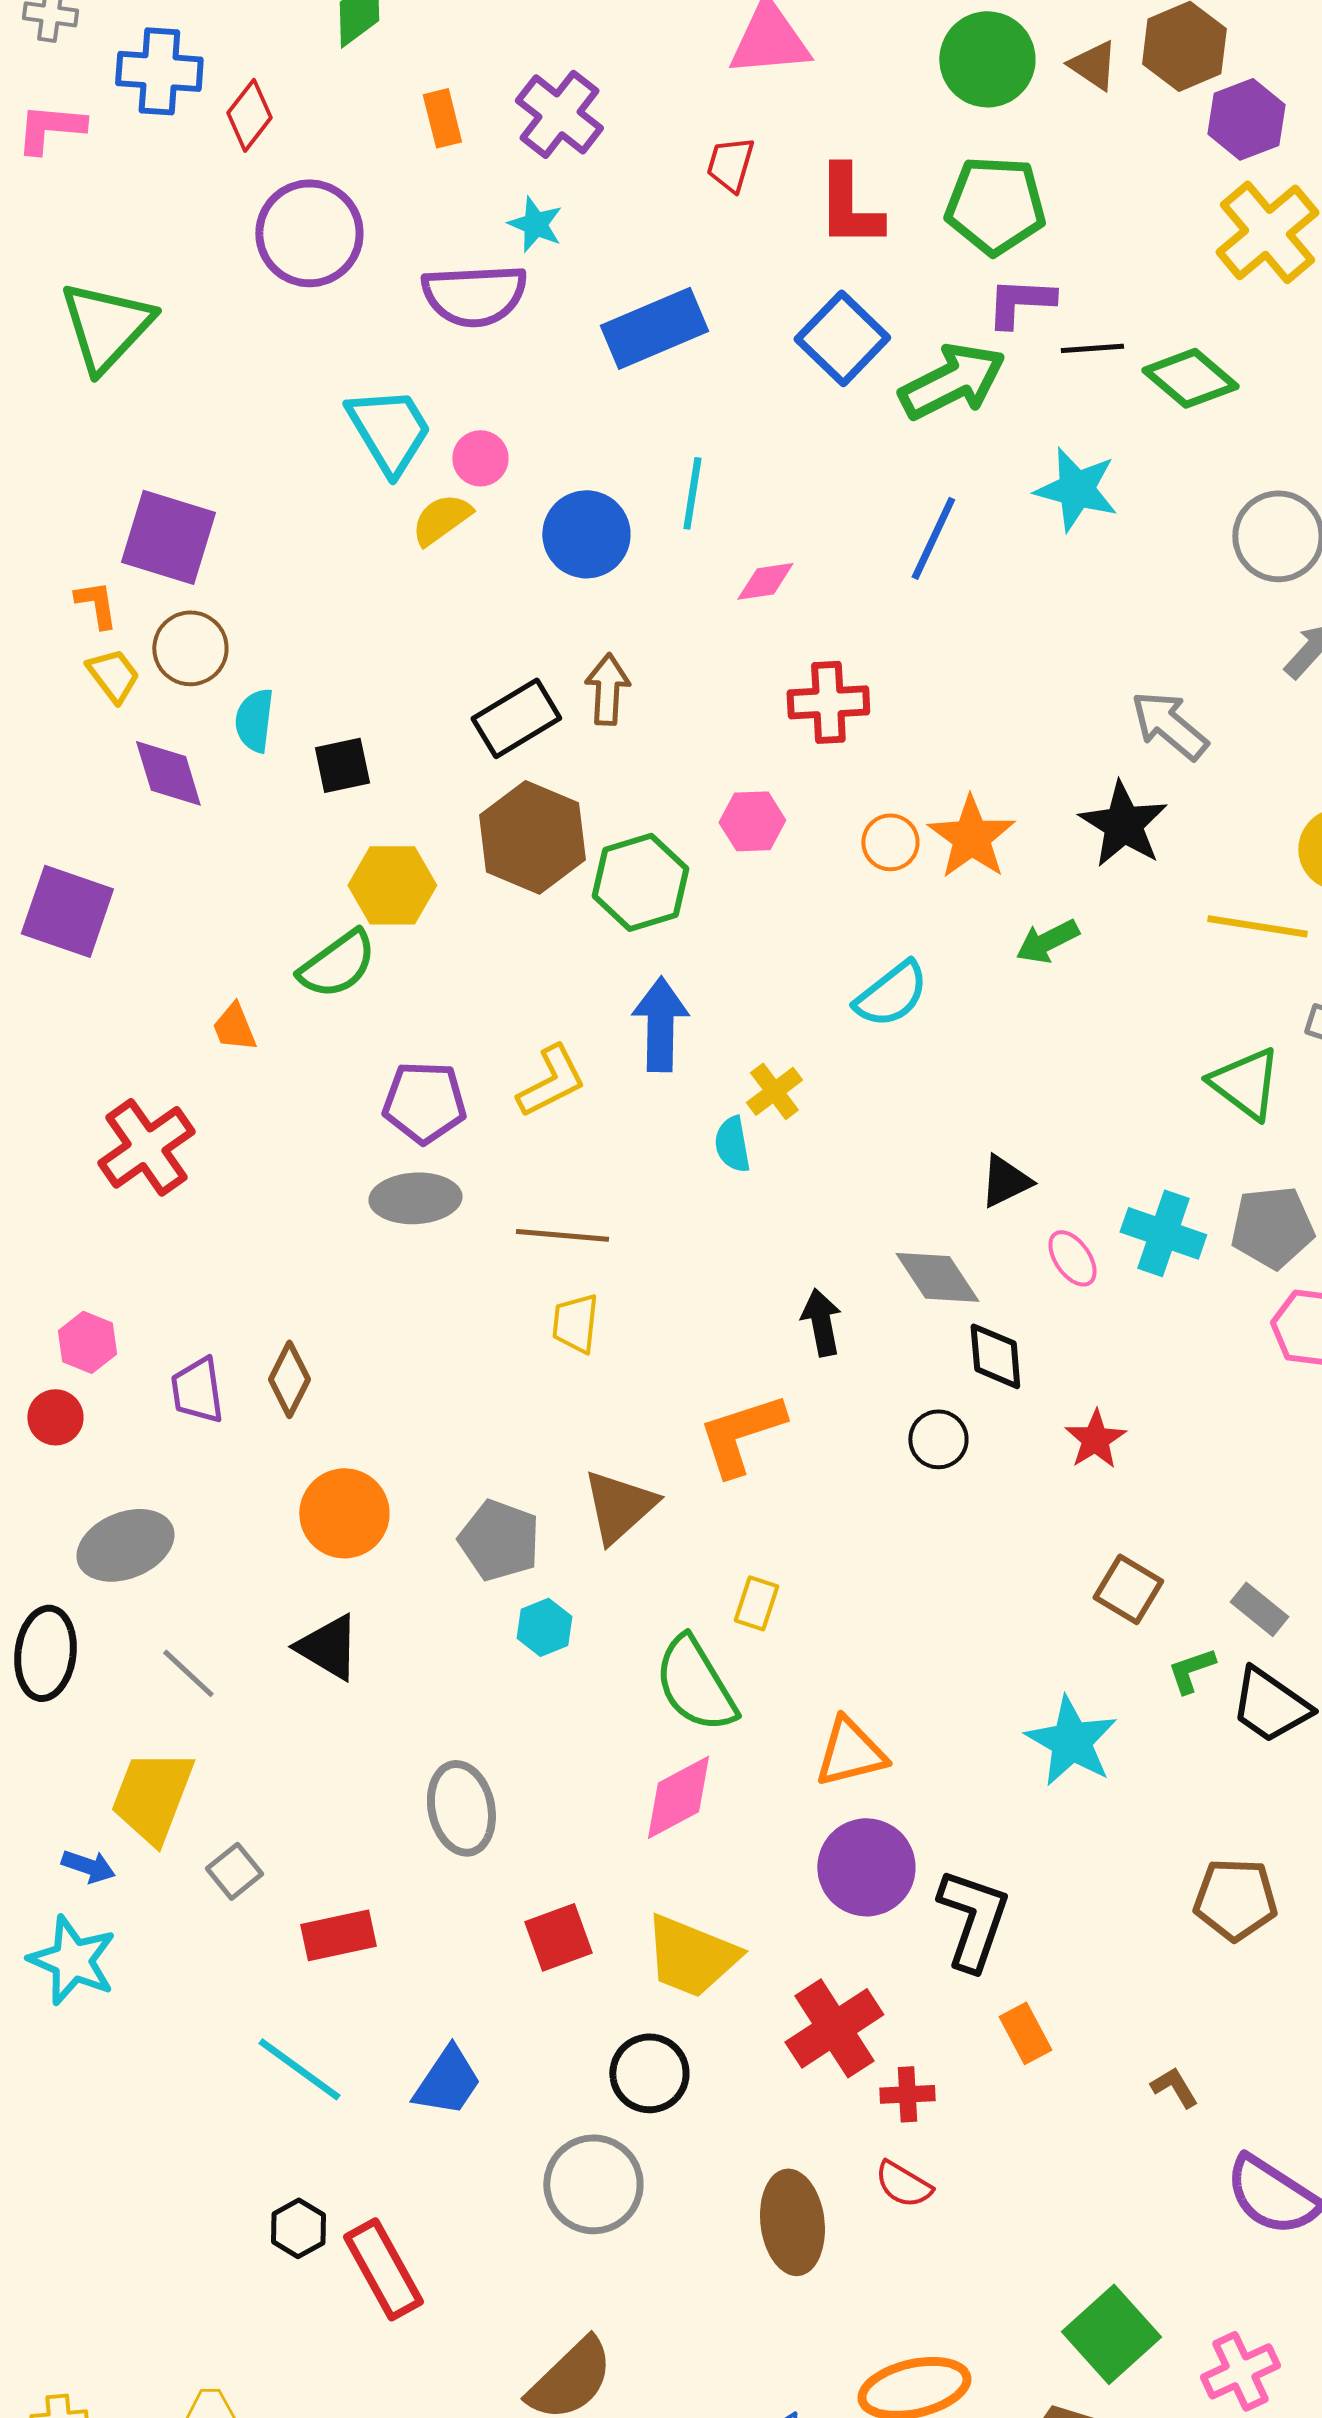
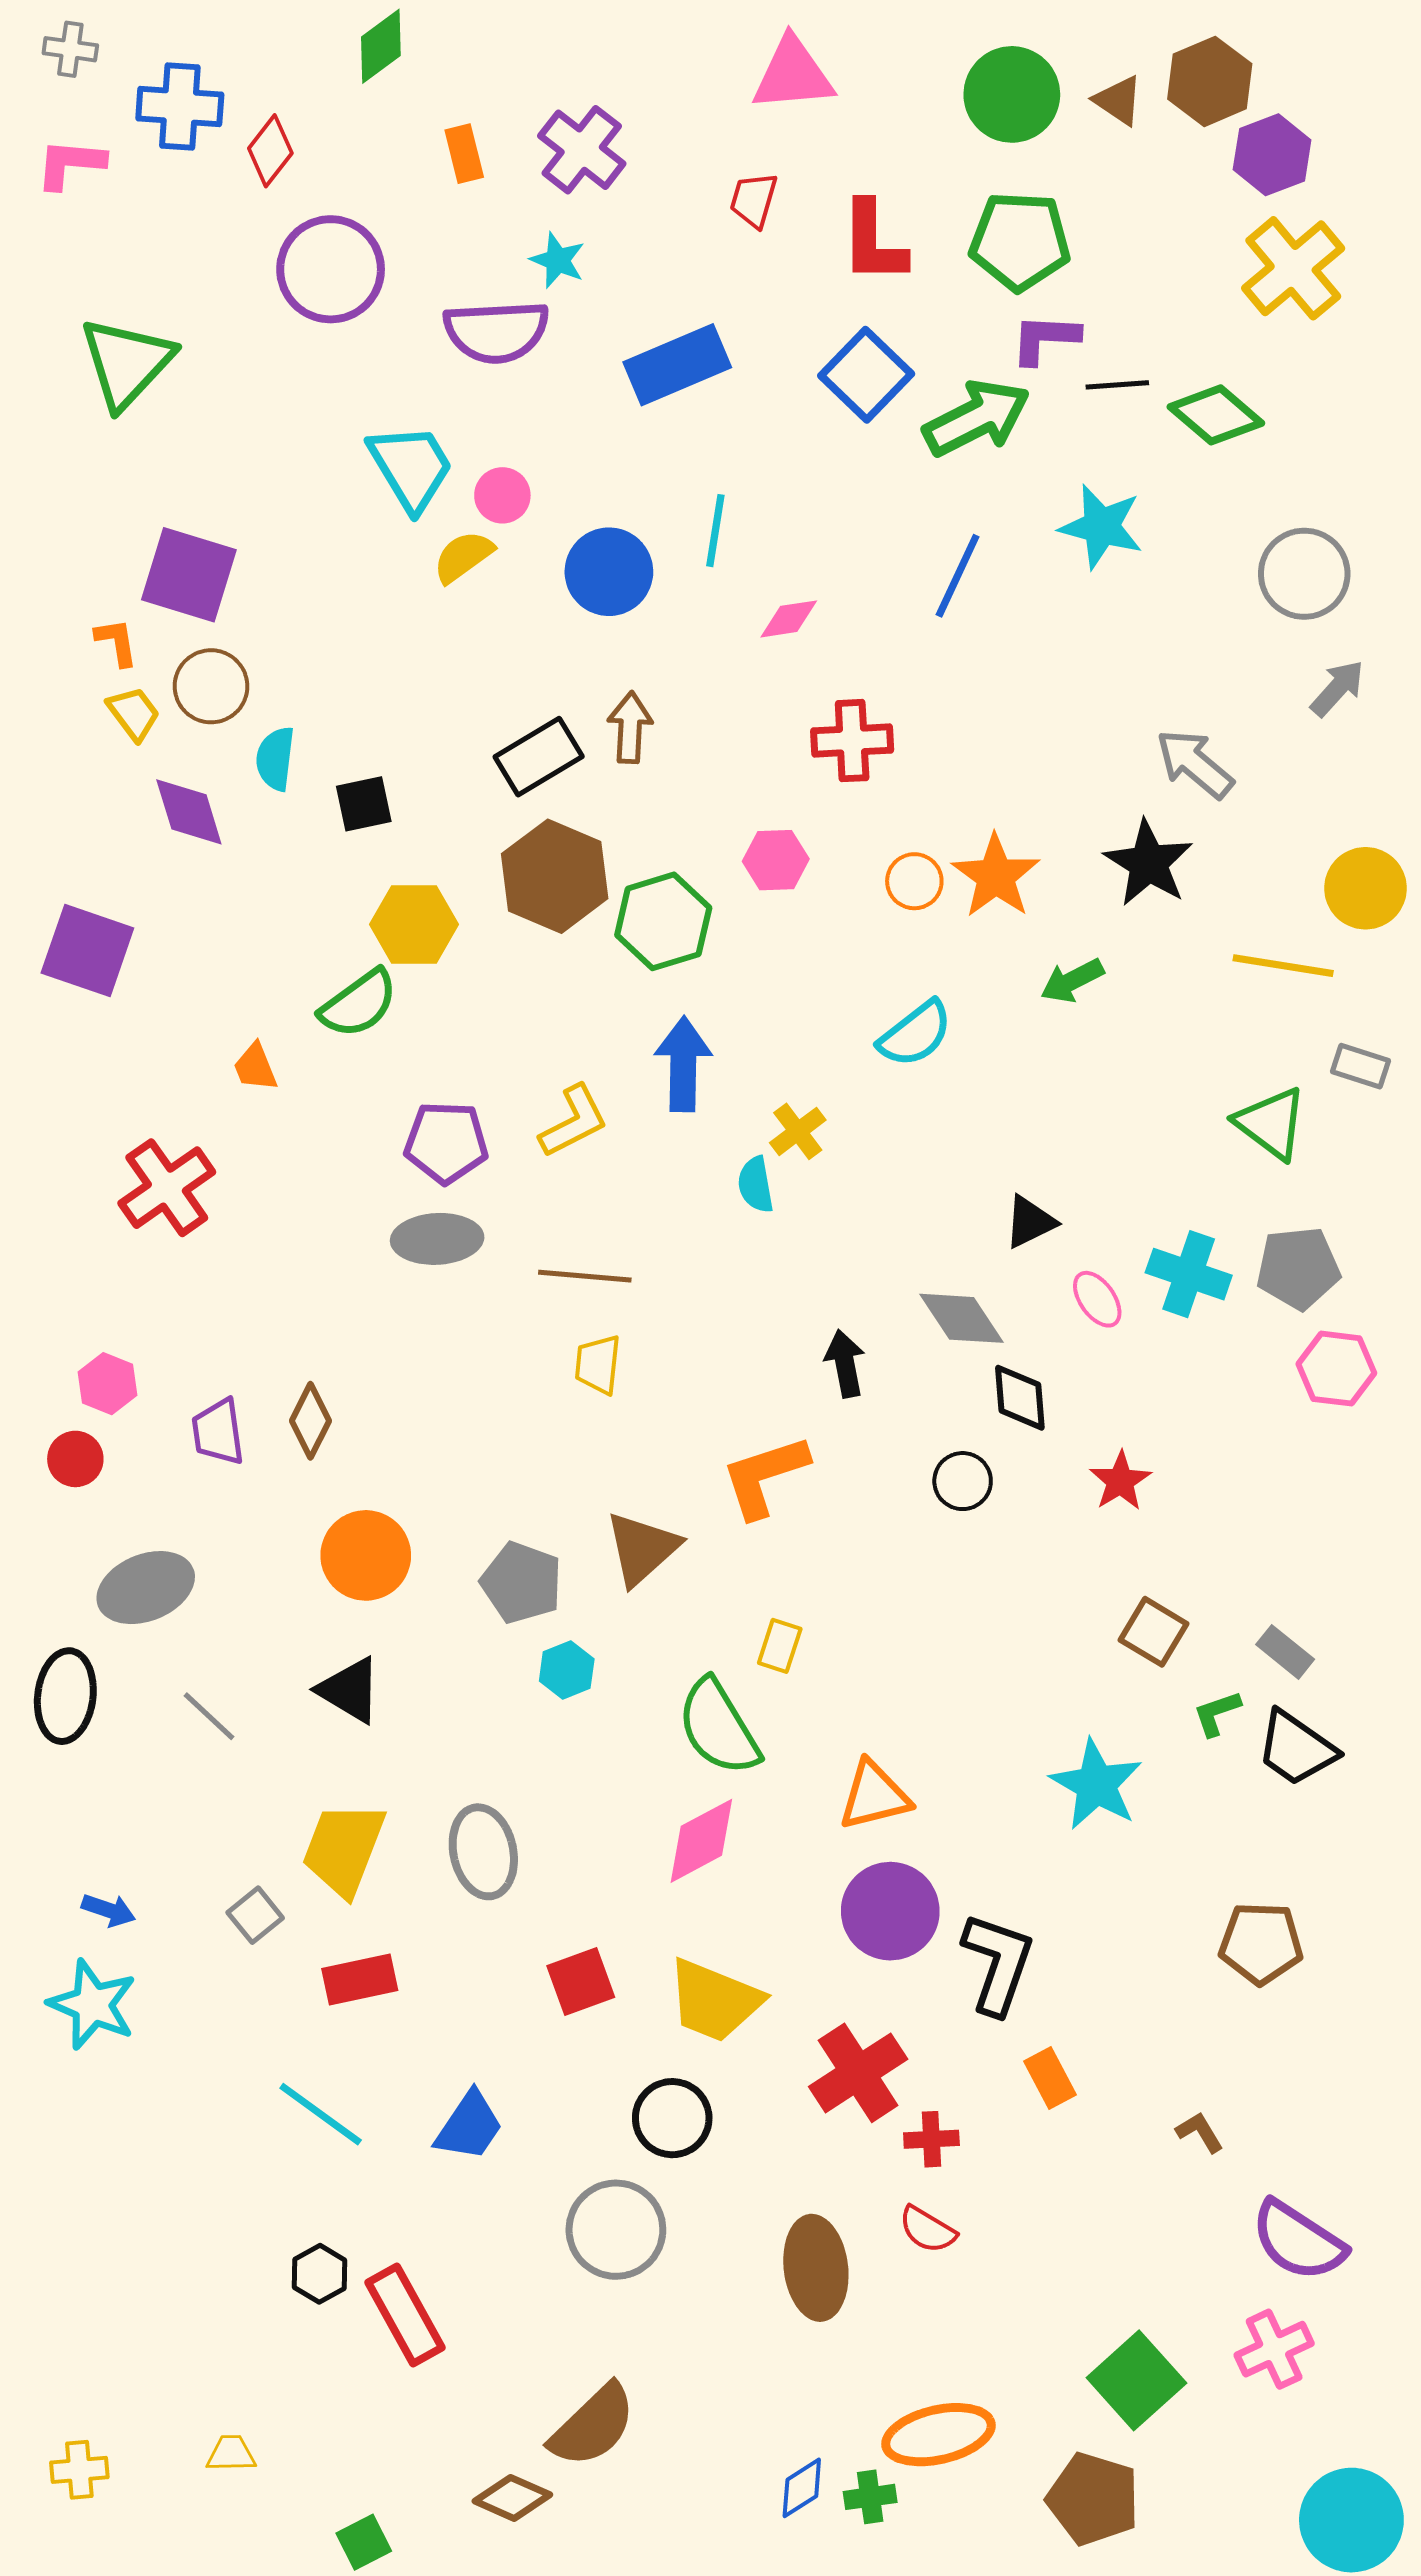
yellow trapezoid: (152, 1796) -> (344, 1849), moved
pink cross: (1240, 2371) -> (1274, 2349), moved

